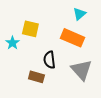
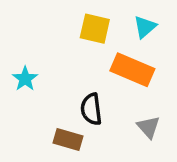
yellow square: (30, 29) -> (95, 29), moved
gray triangle: (81, 70) -> (148, 127), size x0.6

